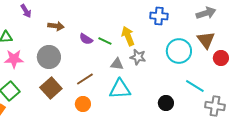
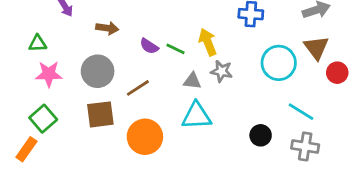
brown line: (85, 79) -> (138, 88), moved
brown square: (51, 88) -> (100, 114), turned 35
orange circle: (83, 104) -> (145, 137), size x1.6
gray cross: (215, 106) -> (305, 147), moved

